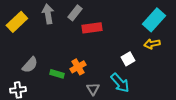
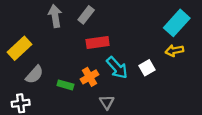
yellow rectangle: (17, 22) -> (20, 48), moved
red rectangle: (92, 28) -> (98, 42), moved
cyan arrow: (120, 83) -> (117, 68), moved

